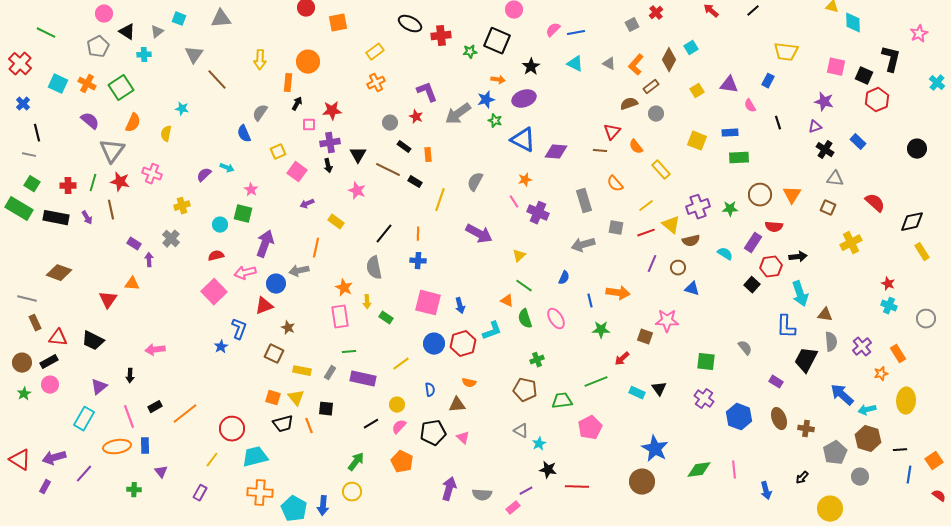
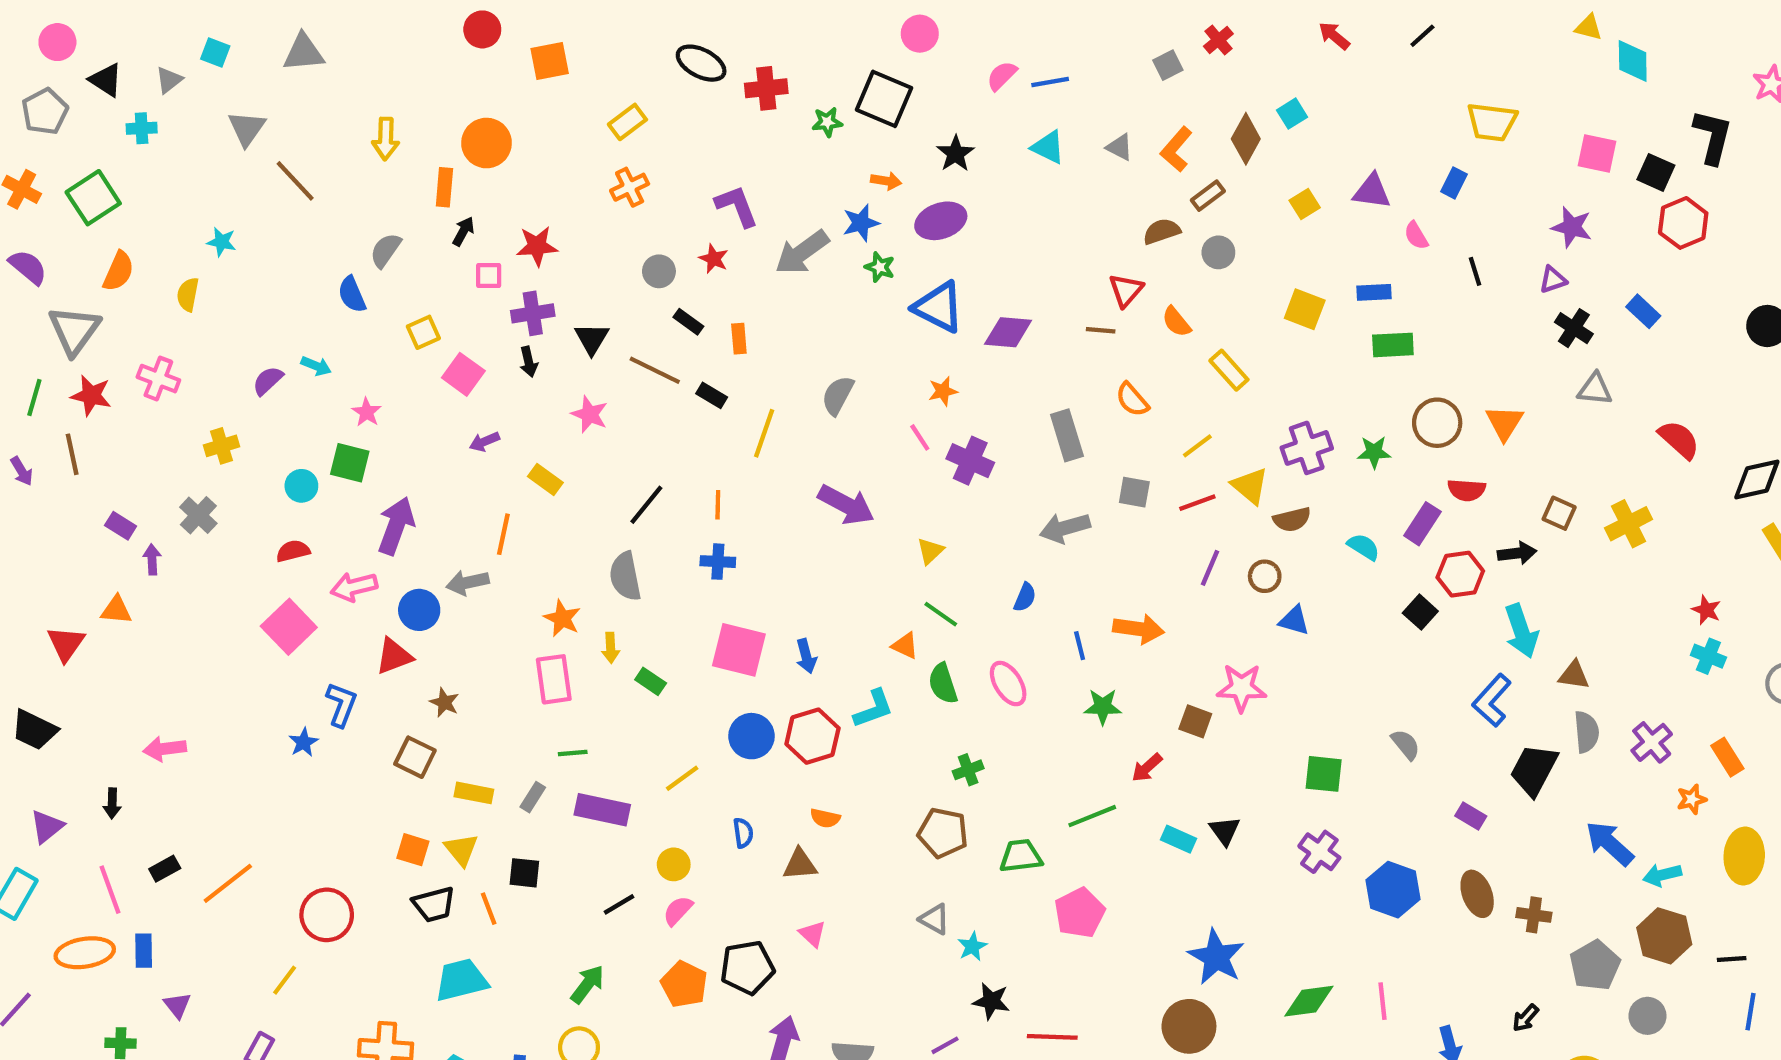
brown square: (828, 208) -> (1559, 513), moved
blue L-shape: (786, 327) -> (1492, 700), turned 40
black pentagon: (433, 433) -> (747, 967), moved
cyan trapezoid: (255, 457) -> (461, 980), moved

